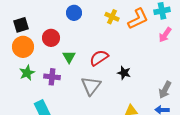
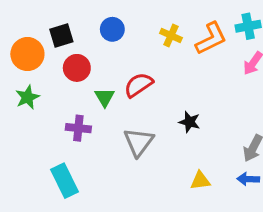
black square: (21, 25) -> (61, 35), moved
orange circle: (23, 47) -> (27, 54), moved
red semicircle: (99, 58) -> (139, 85), moved
green star: (27, 73) -> (27, 97), moved

